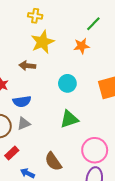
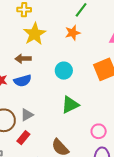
blue semicircle: (22, 101) -> (23, 81), moved
pink circle: (95, 150) -> (99, 131), size x0.6
red rectangle: (12, 153) -> (23, 138), moved

